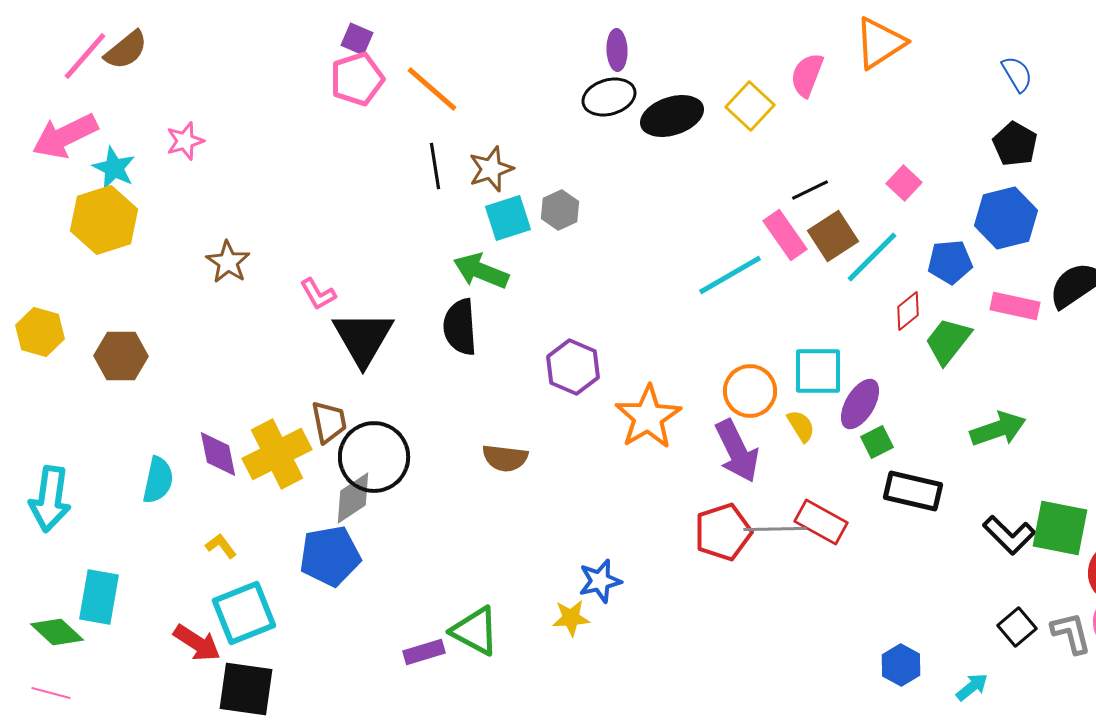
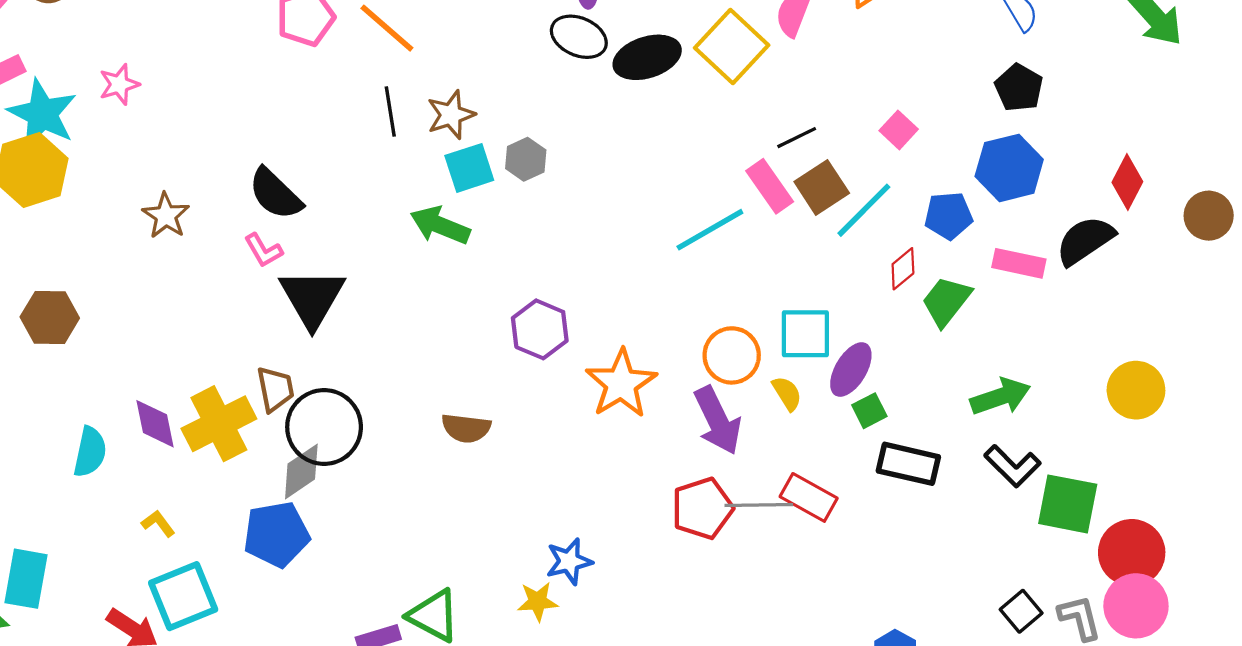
black ellipse: (609, 97) -> (579, 37), turned 39
yellow square: (750, 106) -> (732, 46), size x1.4
cyan star: (114, 168) -> (42, 114), size x1.5
black semicircle: (460, 327) -> (275, 194), moved, turned -42
black L-shape: (1009, 535) -> (1012, 466), moved

